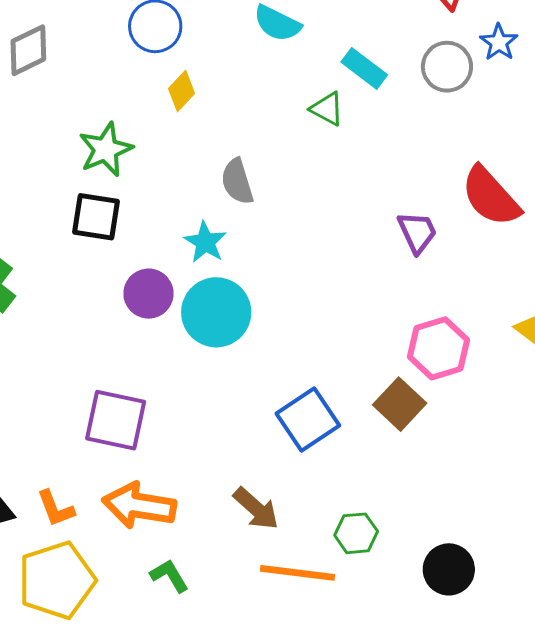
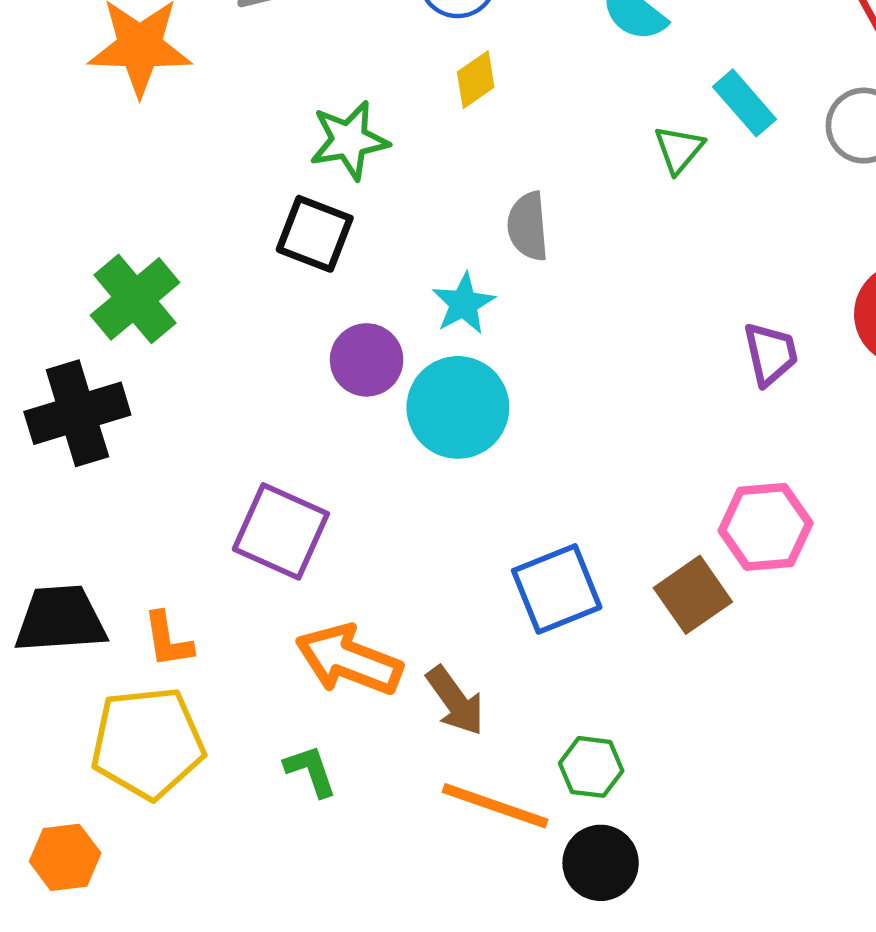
green triangle: (327, 109) -> (679, 149), turned 30
orange arrow: (139, 506) -> (349, 660), moved
black circle: (449, 569) -> (601, 863), moved

